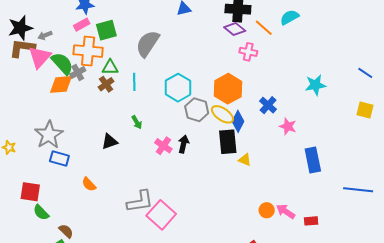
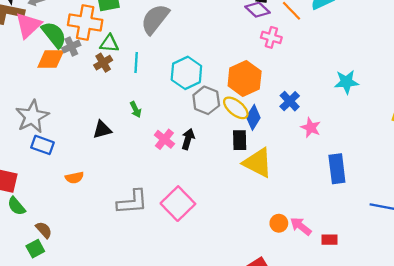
black rectangle: (228, 142) -> (240, 140), size x0.7
yellow triangle: (245, 160) -> (258, 163), size x2.0
orange semicircle: (89, 184) -> (74, 178), turned -63
pink square: (161, 215) -> (178, 204), moved

